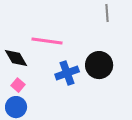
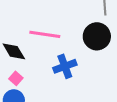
black circle: (99, 65) -> (97, 36), moved

